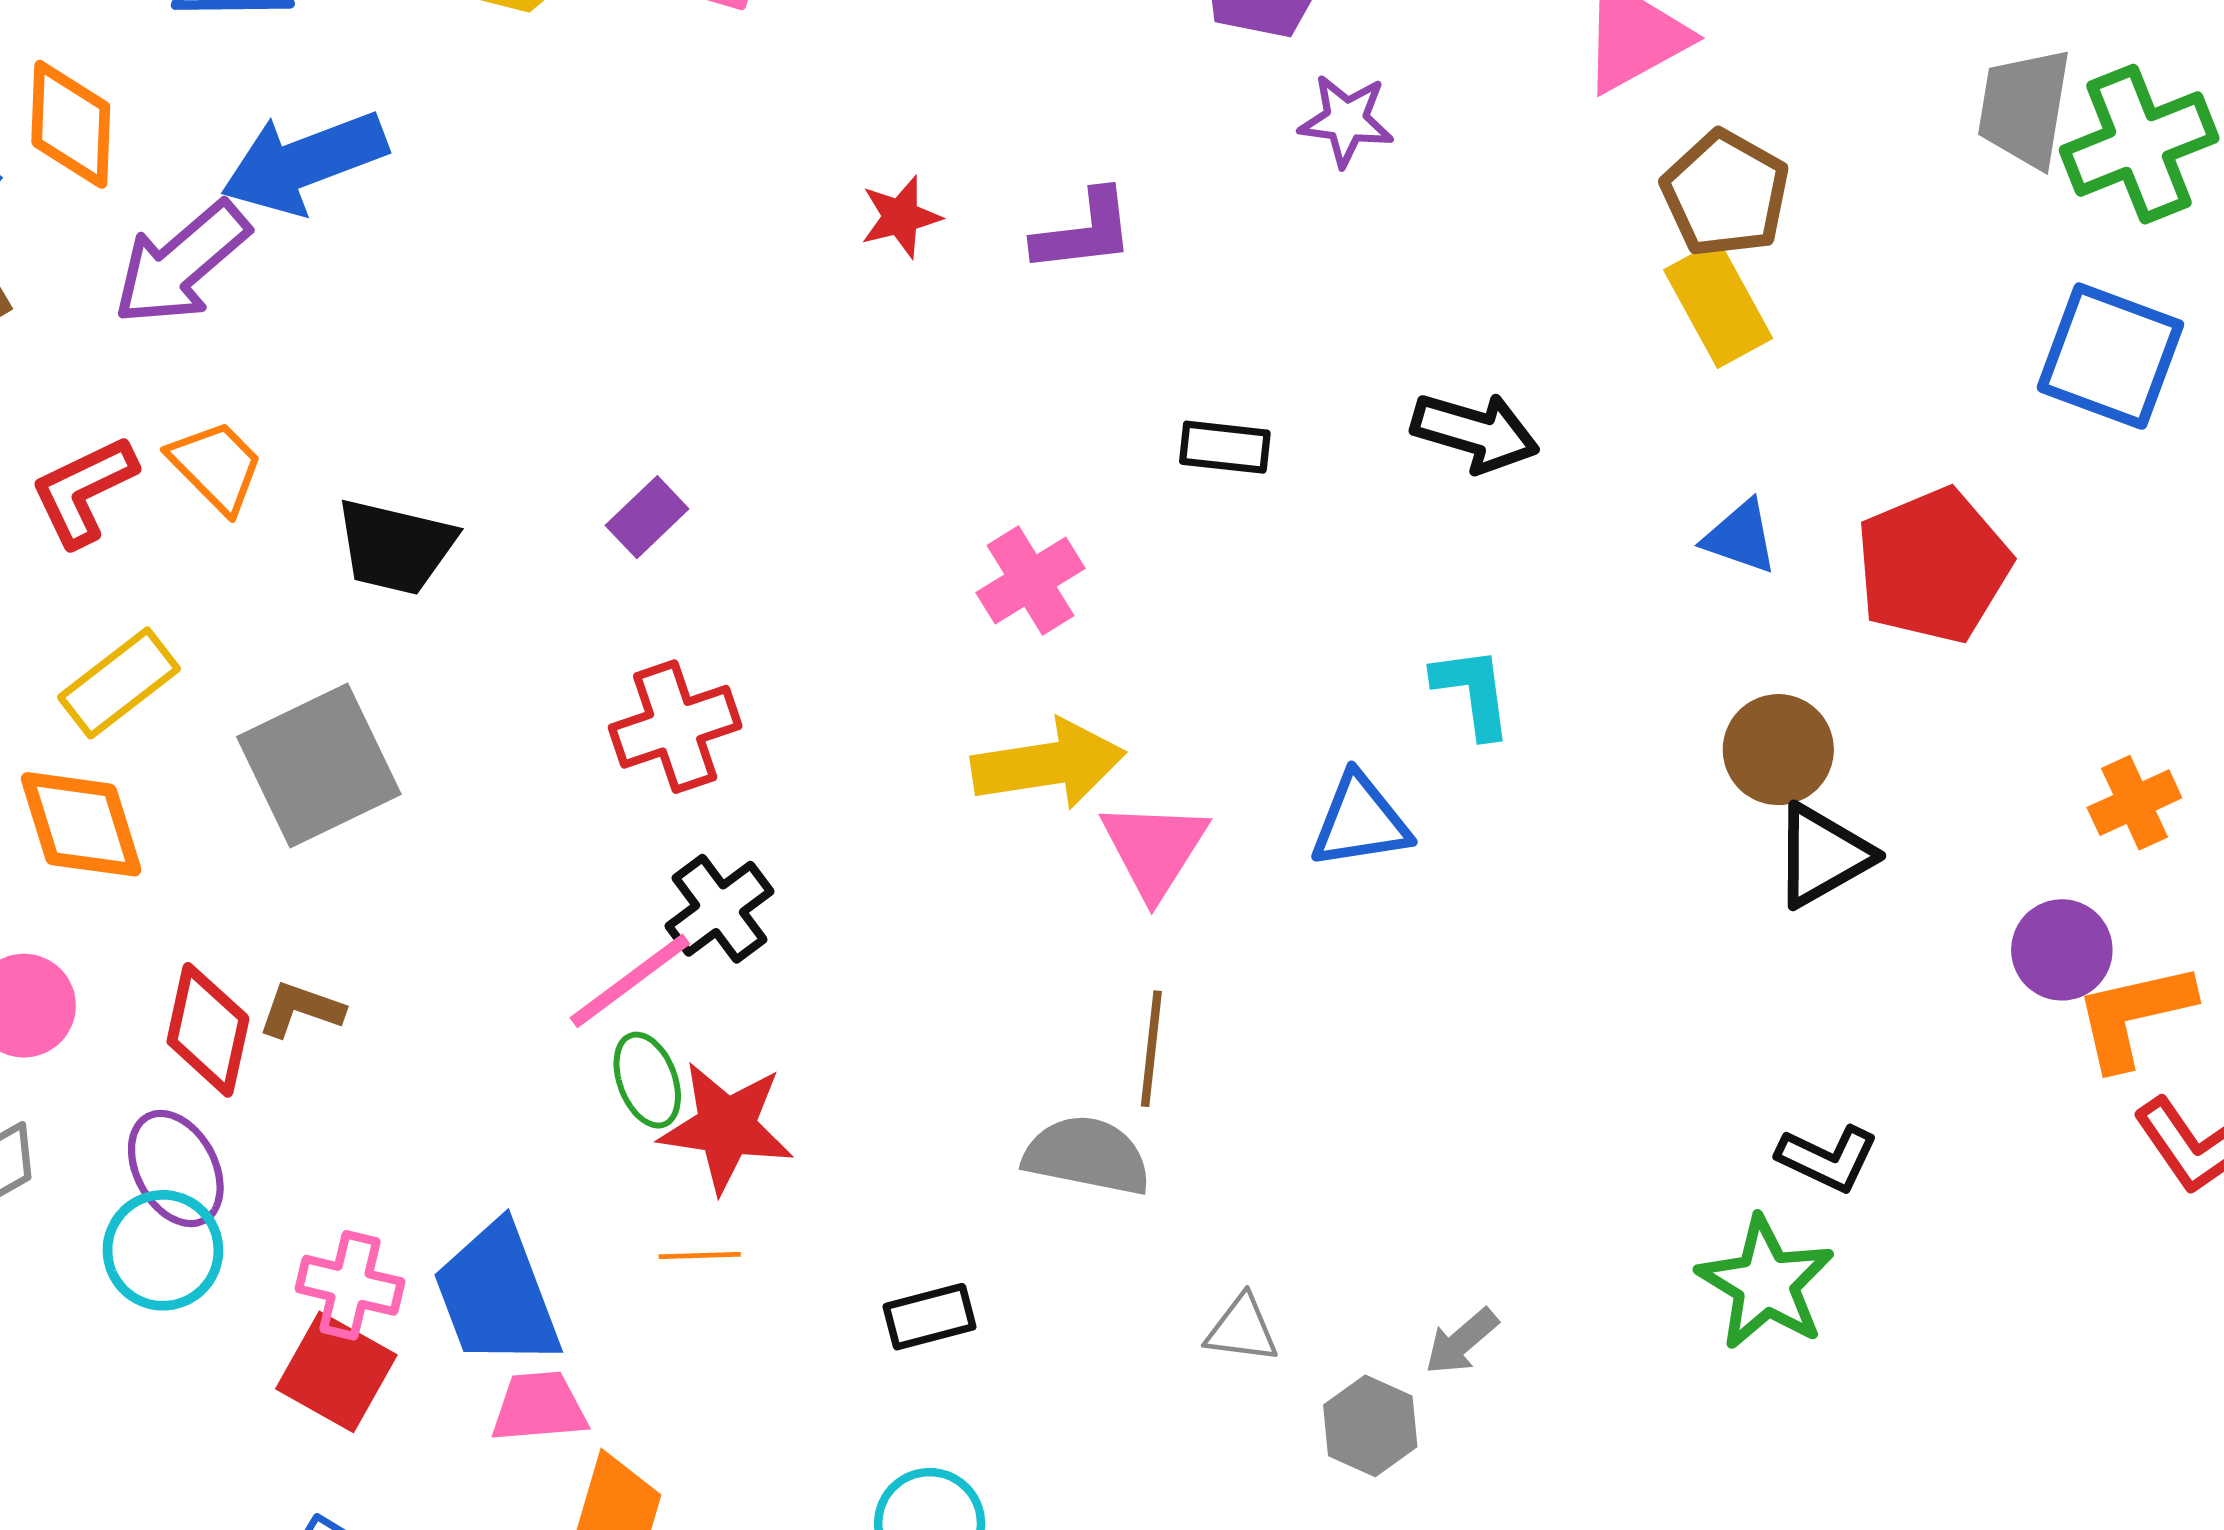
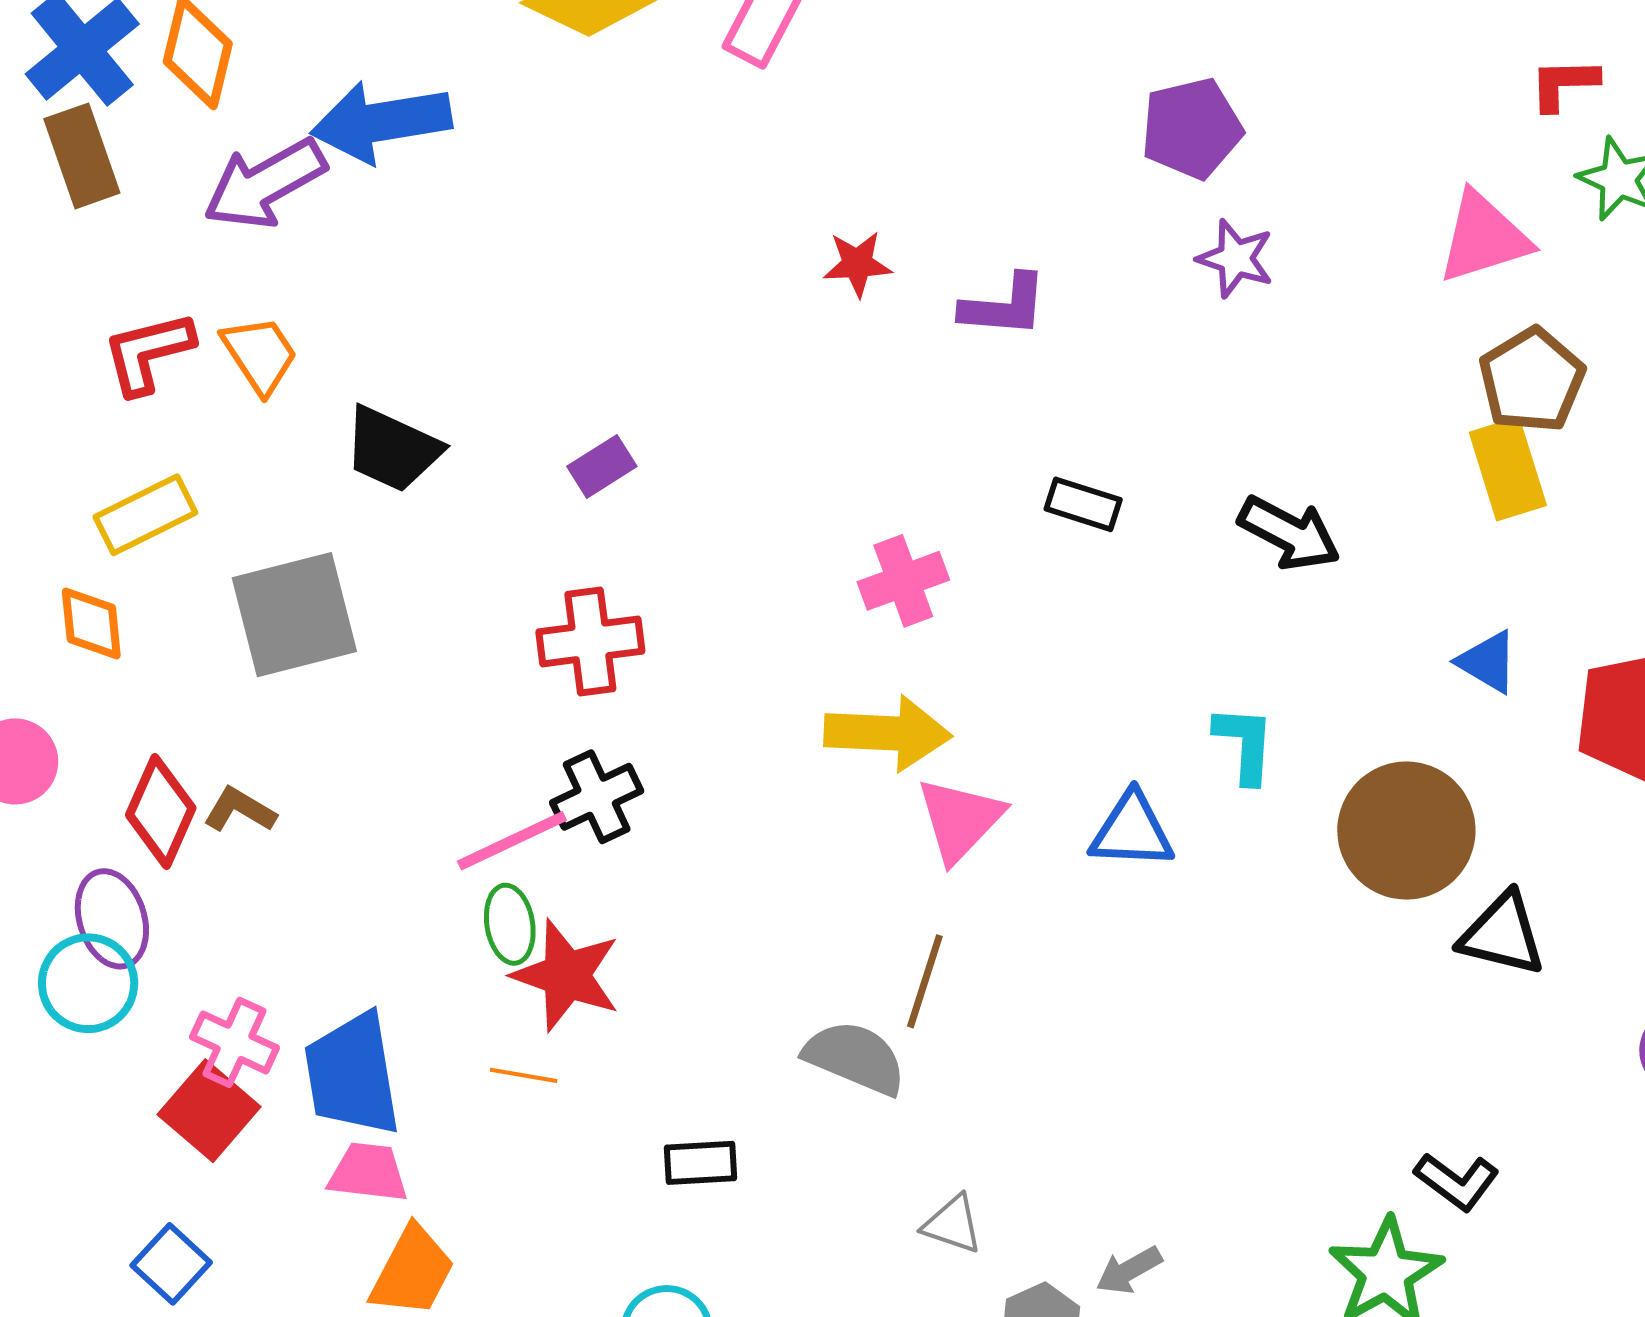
brown circle: (1778, 750) -> (1406, 831), moved, size x1.5
orange diamond: (81, 824) -> (91, 623), size x0.7
black triangle: (1823, 855) -> (1502, 934), turned 32

